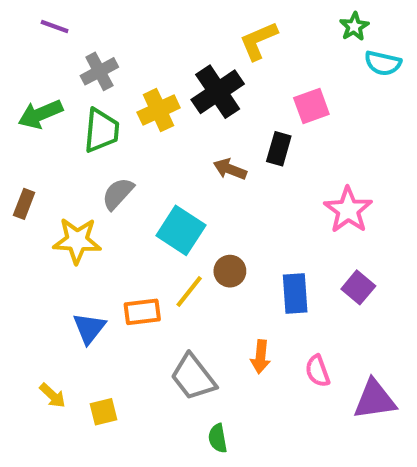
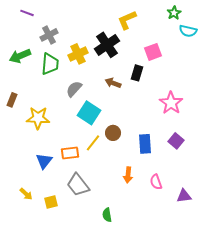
gray semicircle: (118, 194) -> (74, 89), moved
gray trapezoid: (193, 377) -> (78, 185), moved
purple triangle: (375, 400) -> (184, 196), size x0.7

